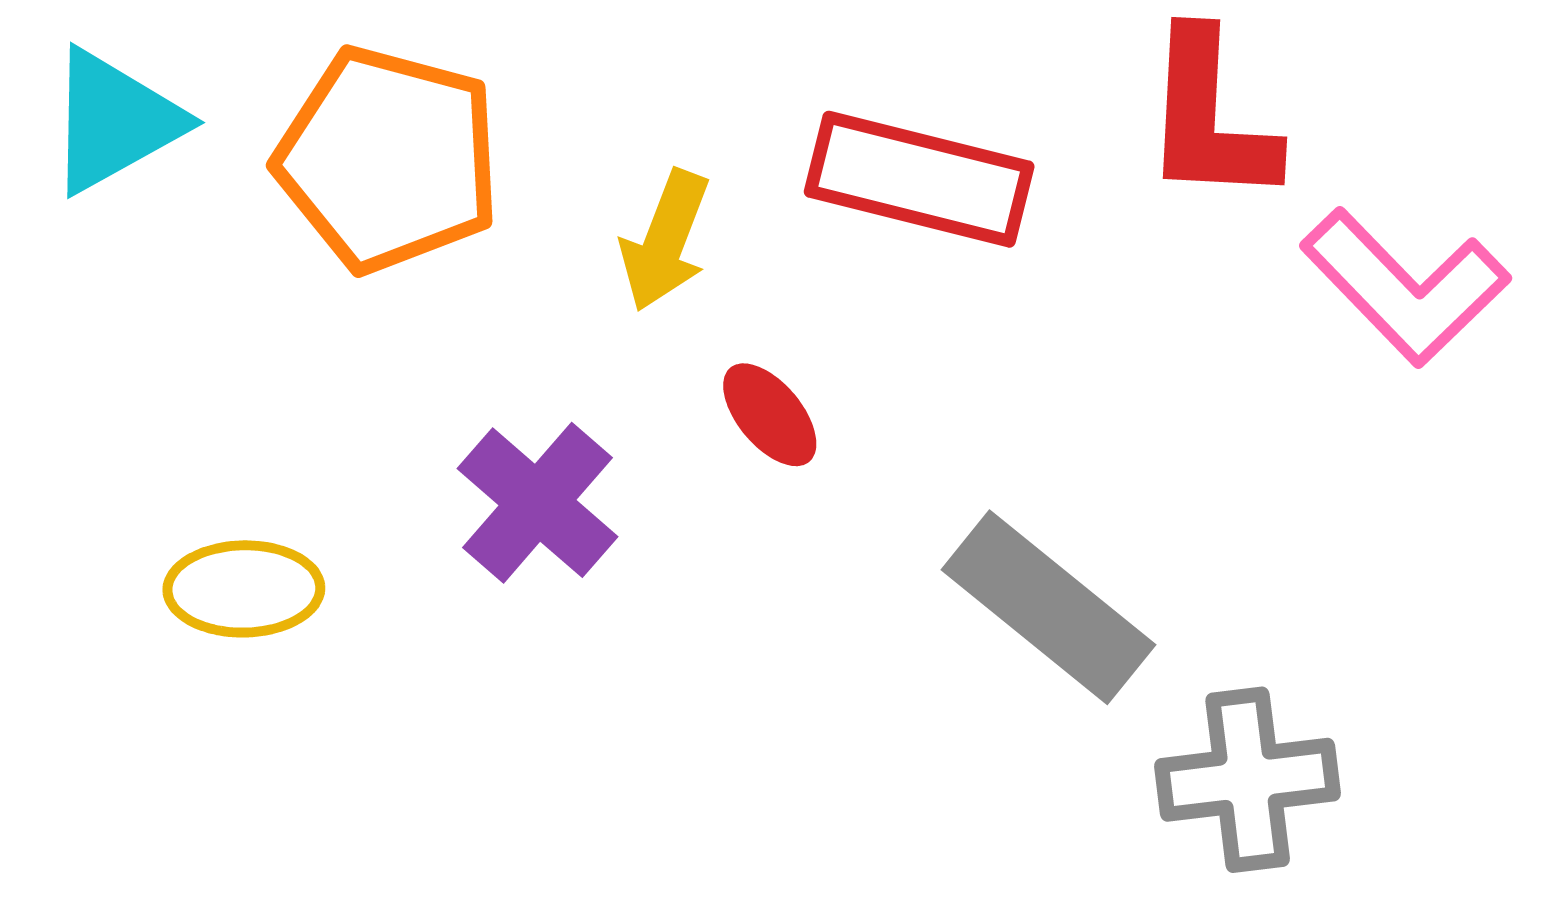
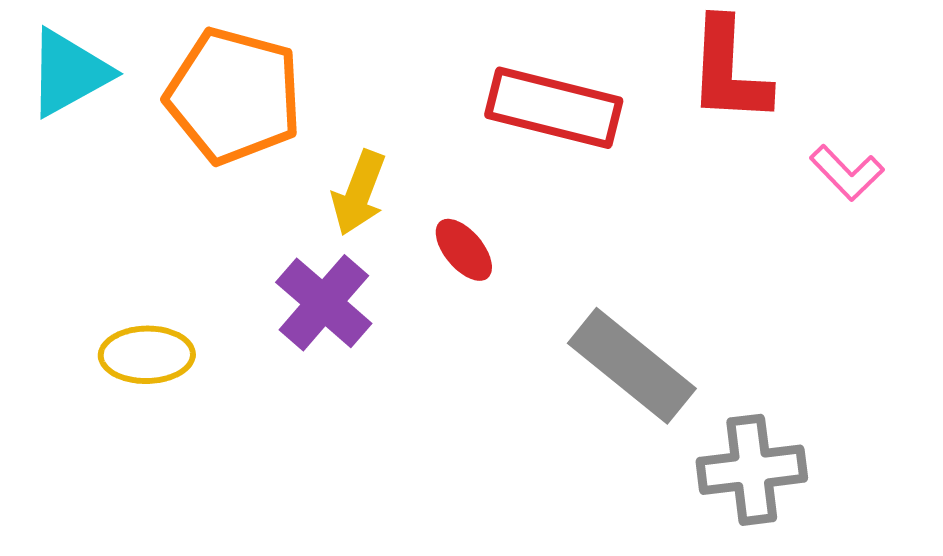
yellow arrow: (665, 241) -> (359, 193), moved
pink L-shape: (1405, 287) -> (847, 173), size x0.6

